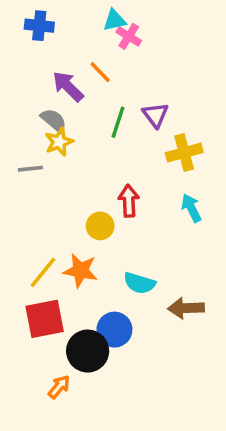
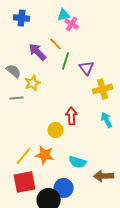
gray semicircle: (54, 120) -> (14, 71), moved
green line: (118, 122) -> (66, 61), moved

